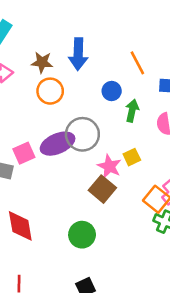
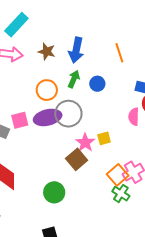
orange line: (137, 63) -> (119, 53), moved
orange circle: (50, 91) -> (47, 90), moved
green arrow: (132, 111) -> (74, 79), moved

